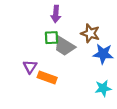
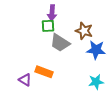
green square: (52, 38) -> (48, 26), moved
purple triangle: (30, 67) -> (25, 80), moved, turned -32

